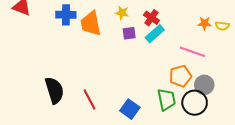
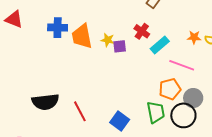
yellow star: (122, 13) -> (108, 40), moved
cyan rectangle: (155, 34) -> (160, 45), moved
black semicircle: (54, 90) -> (45, 102), turned 100

